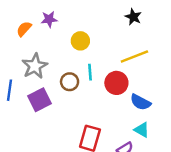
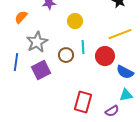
orange semicircle: (24, 29) -> (21, 17), moved
cyan triangle: (142, 130) -> (126, 95), turned -40

